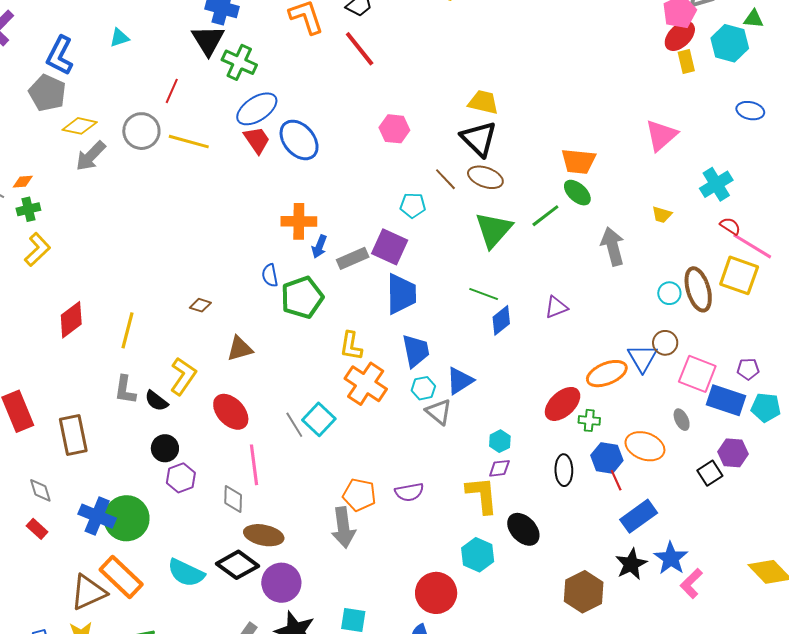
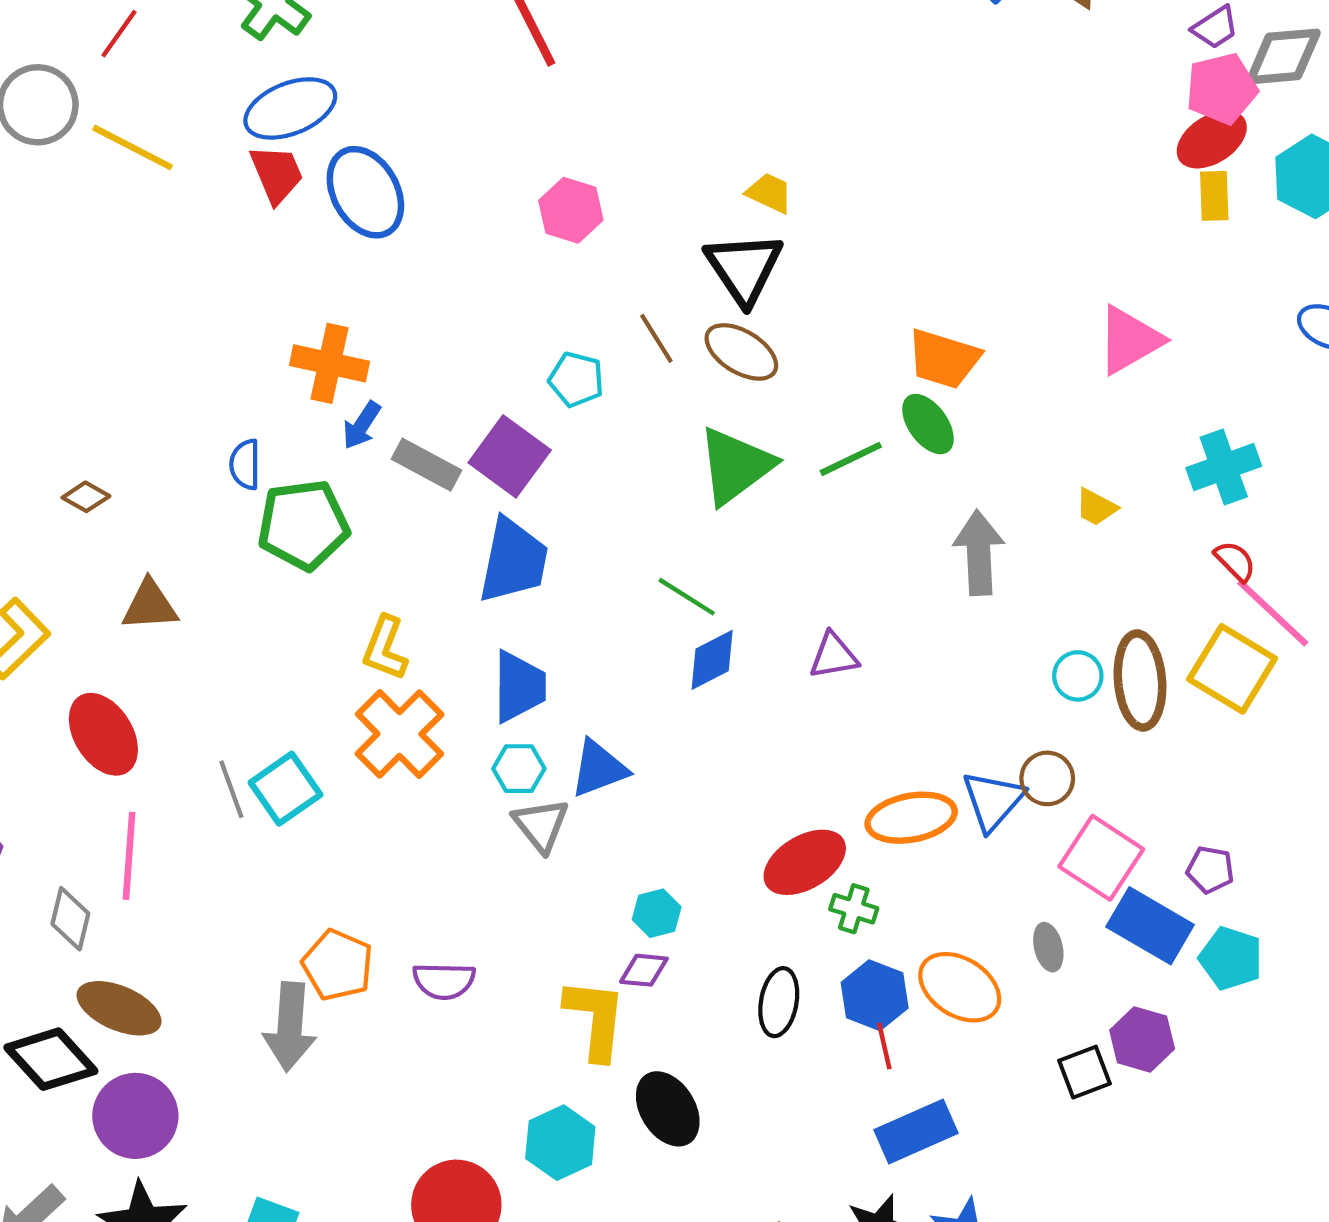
yellow trapezoid: (483, 102) -> (769, 193), size x0.7
gray rectangle: (353, 258) -> (427, 465), turned 40

